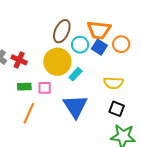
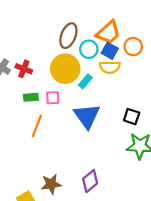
orange trapezoid: (99, 30) -> (108, 32), turned -45
yellow semicircle: (113, 83) -> (110, 67), moved

